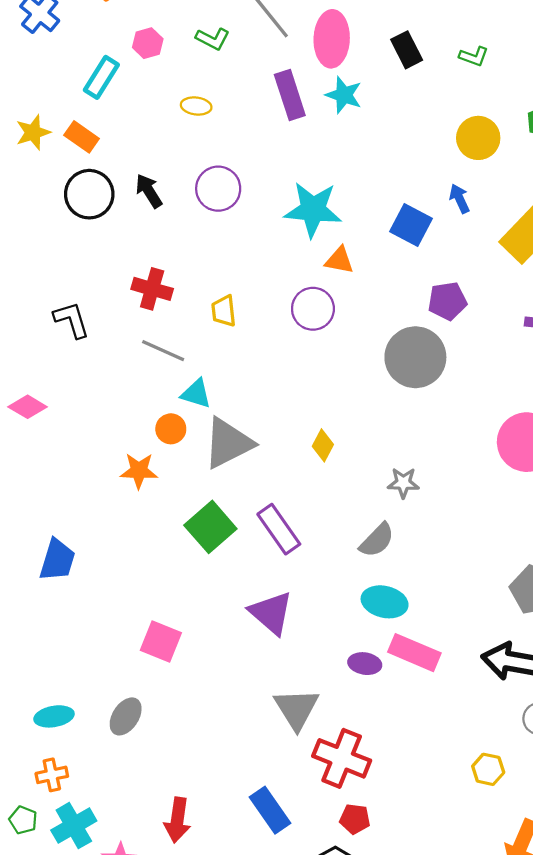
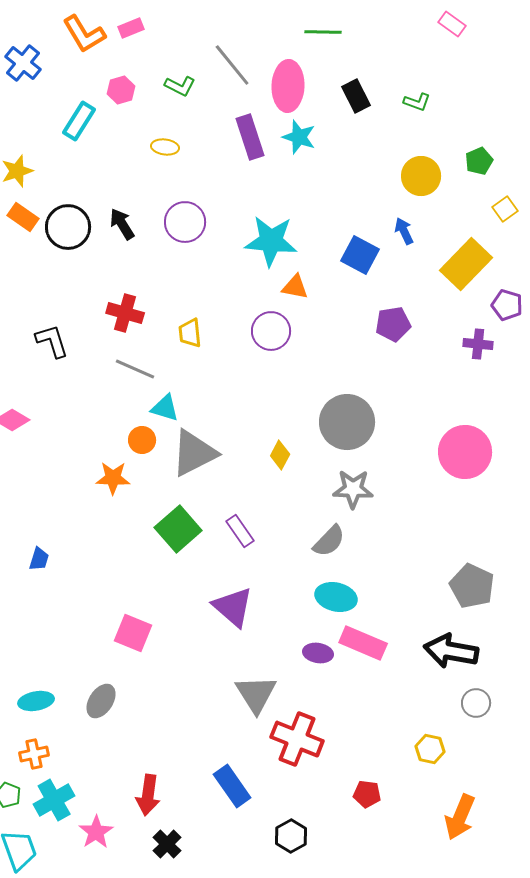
orange rectangle: (82, 137) -> (23, 217), moved
gray circle: (415, 357) -> (347, 422), moved
gray star: (403, 483) -> (353, 489), size x1.4
purple rectangle: (279, 529) -> (240, 531), size x0.7
blue trapezoid: (57, 560) -> (39, 559), size x0.6
red pentagon: (355, 819) -> (367, 794), moved

